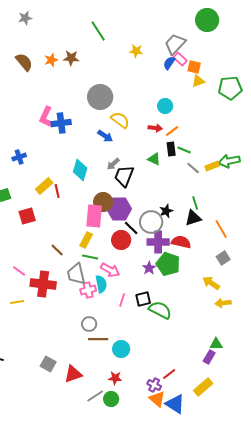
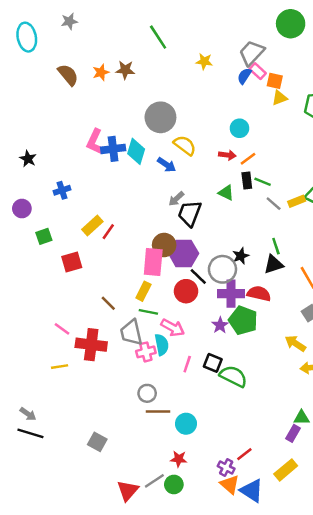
cyan diamond: (80, 170) -> (136, 151), moved
red line: (57, 191) -> (108, 232), turned 48
black square: (143, 299) -> (213, 363), turned 35
red triangle: (73, 374) -> (128, 491), moved, turned -30

